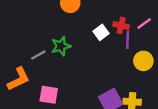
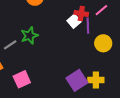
white square: (101, 32) -> (74, 21), moved
pink square: (49, 95) -> (22, 79), turned -30

